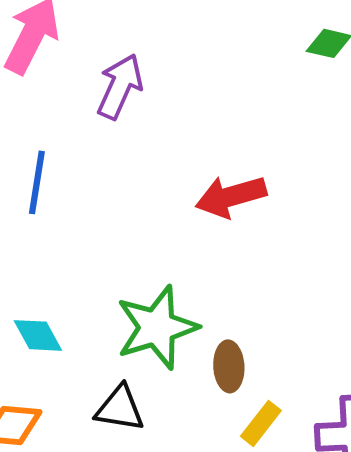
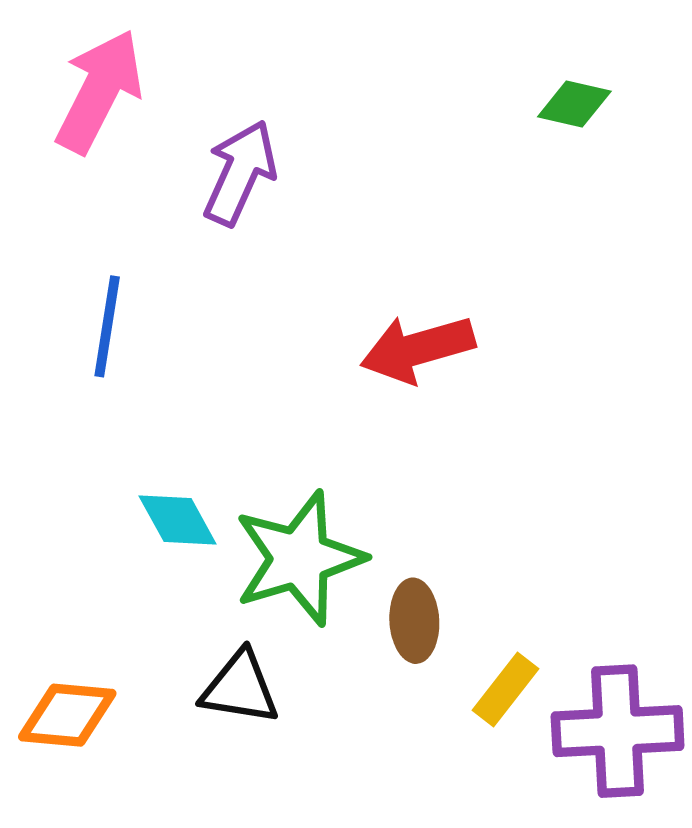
cyan diamond: (38, 335) -> (178, 520), moved
yellow rectangle: (261, 423) -> (506, 690), moved

